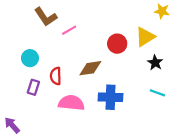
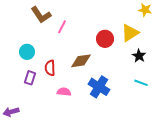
pink line: (69, 30) -> (62, 27), turned -32
blue cross: (110, 97) -> (99, 87), turned 30
pink semicircle: (71, 103) -> (64, 92), size x0.6
purple arrow: (12, 125) -> (11, 112), turned -63

